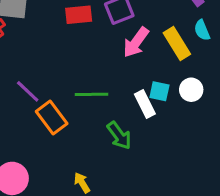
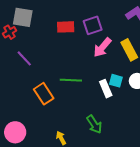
purple line: (28, 91) -> (24, 58), moved
green arrow: (119, 136) -> (94, 124), moved

